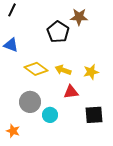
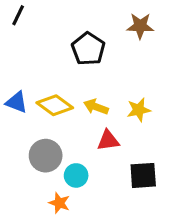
brown star: (79, 17) -> (140, 26), moved
blue triangle: (11, 45) -> (17, 102), moved
orange star: (13, 131) -> (59, 203), moved

